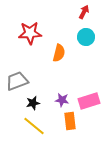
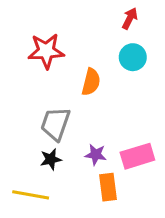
gray trapezoid: (17, 81) -> (55, 124), moved, turned -50
yellow line: (34, 126) -> (31, 195), moved, turned -30

